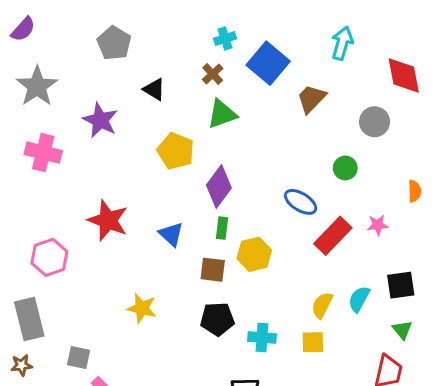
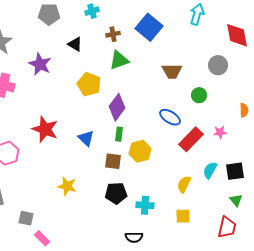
cyan cross: (225, 39) -> (92, 11), moved
gray pentagon: (114, 43) -> (49, 14), turned -30
brown cross: (213, 74) -> (113, 34), turned 32
brown trapezoid: (311, 99) -> (172, 71), moved, turned -135
cyan semicircle: (359, 299) -> (210, 170), moved
yellow square: (313, 342) -> (183, 216), moved

